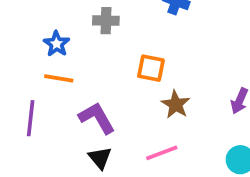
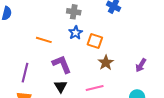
blue star: (57, 44) -> (76, 33), moved
purple line: (31, 118) -> (25, 73), moved

